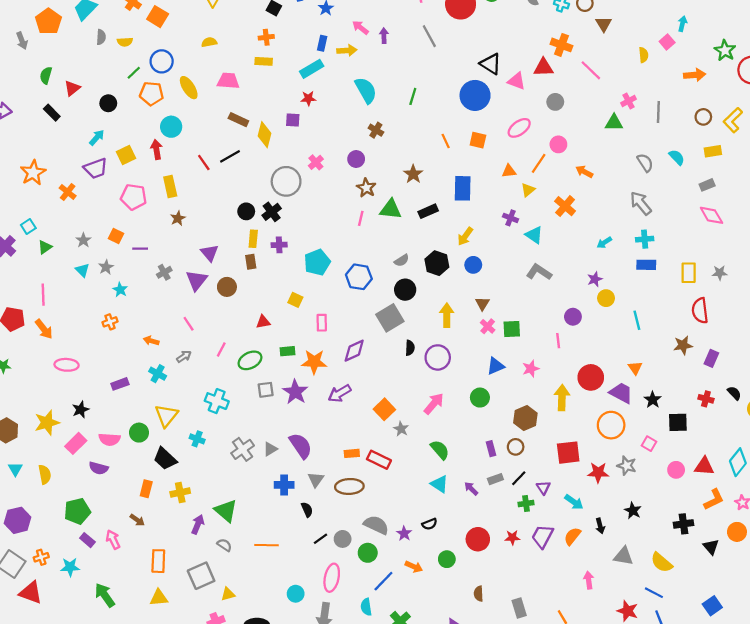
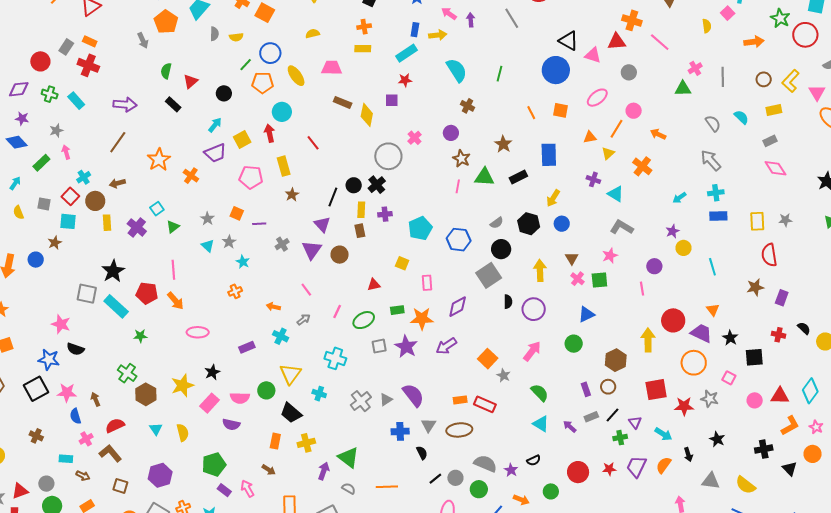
black line: (230, 156) -> (333, 197), moved, turned -36
pink star: (531, 369) -> (610, 256), moved

